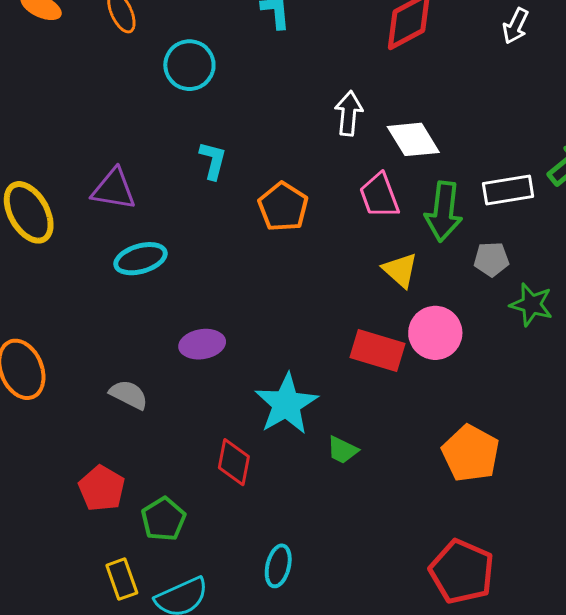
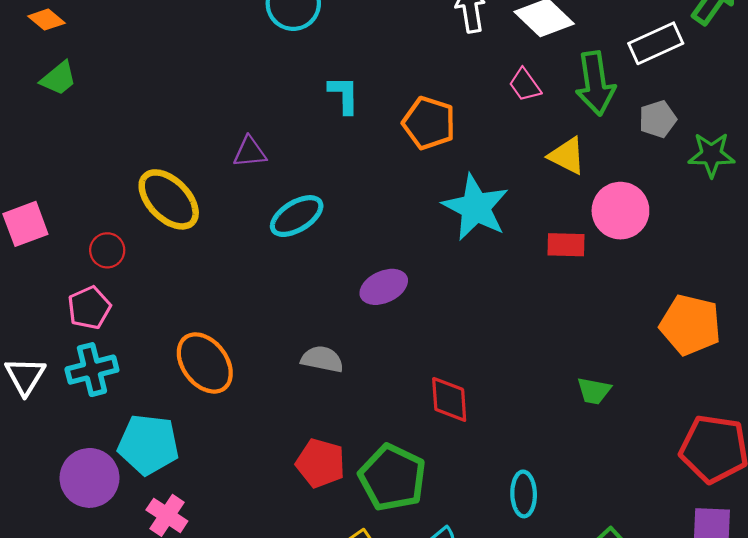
purple triangle: (114, 189) -> (250, 152), size x0.7
pink trapezoid: (379, 196) -> (525, 85), size x0.7
red rectangle: (378, 350) -> (566, 245), size x0.7
cyan star: (286, 404) -> (476, 207), moved
green trapezoid: (342, 450) -> (594, 391), moved
green pentagon: (163, 519) -> (392, 478), size x1.4

